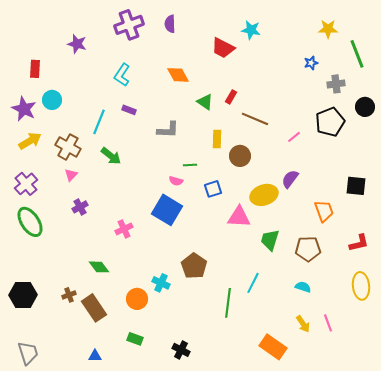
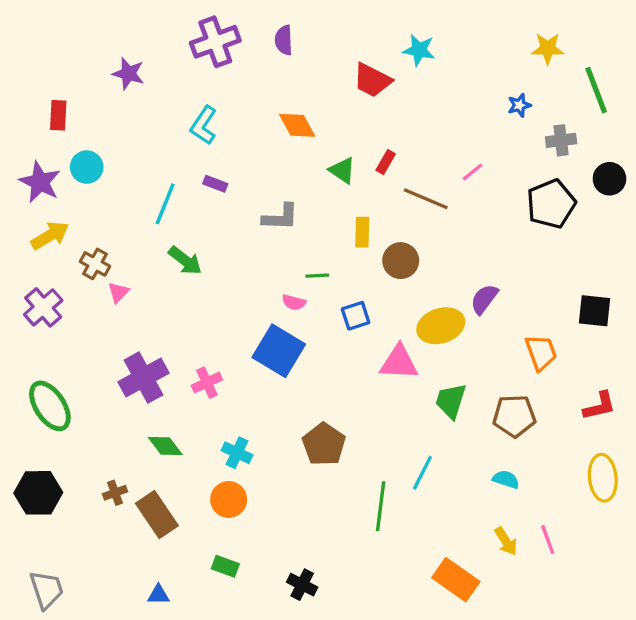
pink line: (294, 137) -> (473, 172), moved
brown cross: (68, 147) -> (95, 264), moved, size x0.7
purple cross: (80, 207) -> (143, 378), moved, size x1.8
green ellipse: (30, 222) -> (50, 406), moved
cyan cross: (161, 283) -> (237, 453), moved

